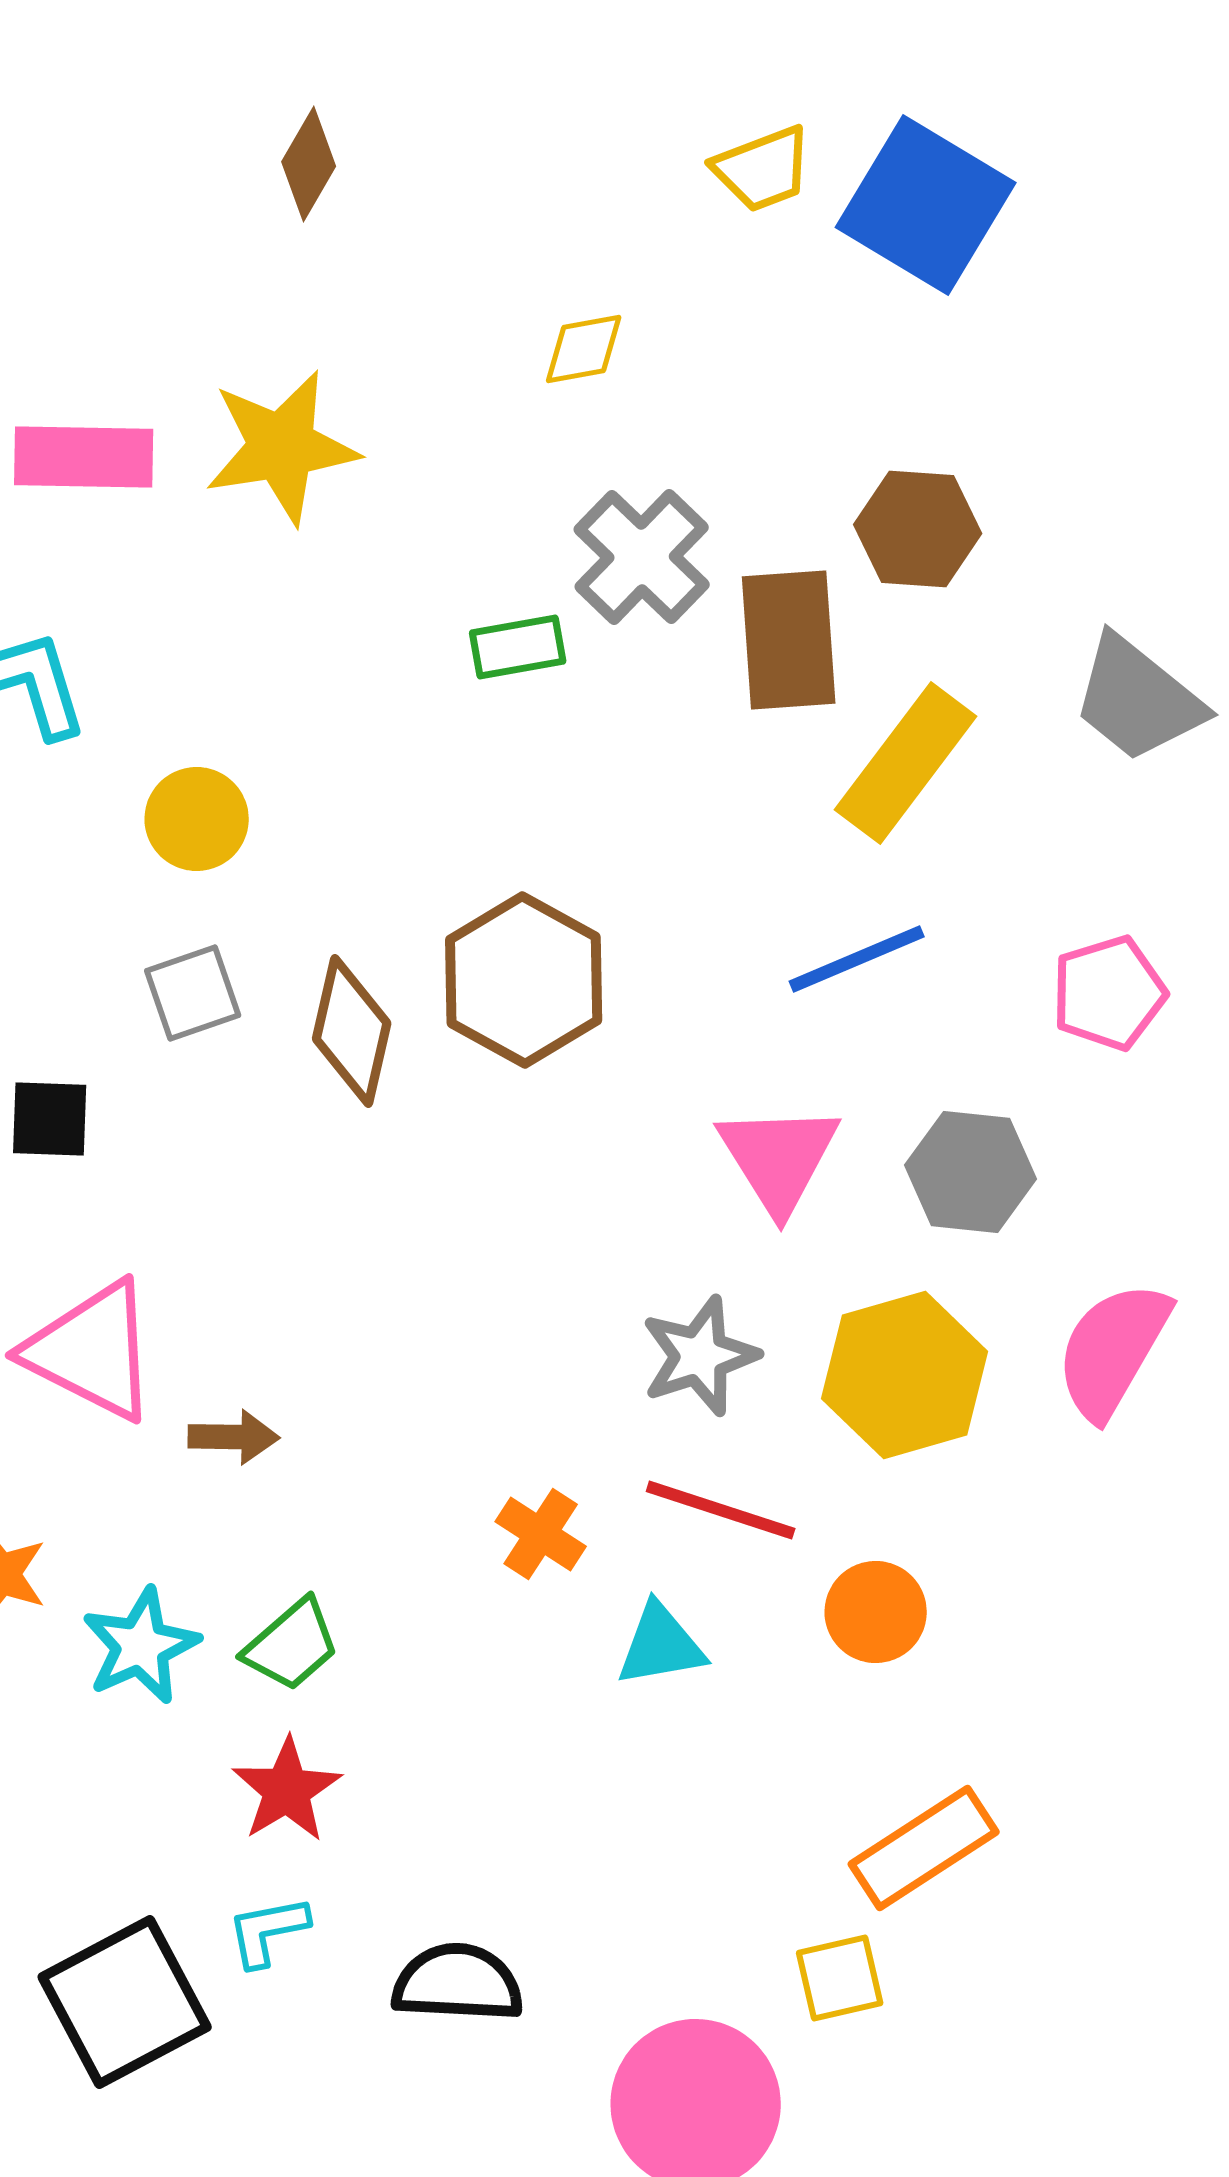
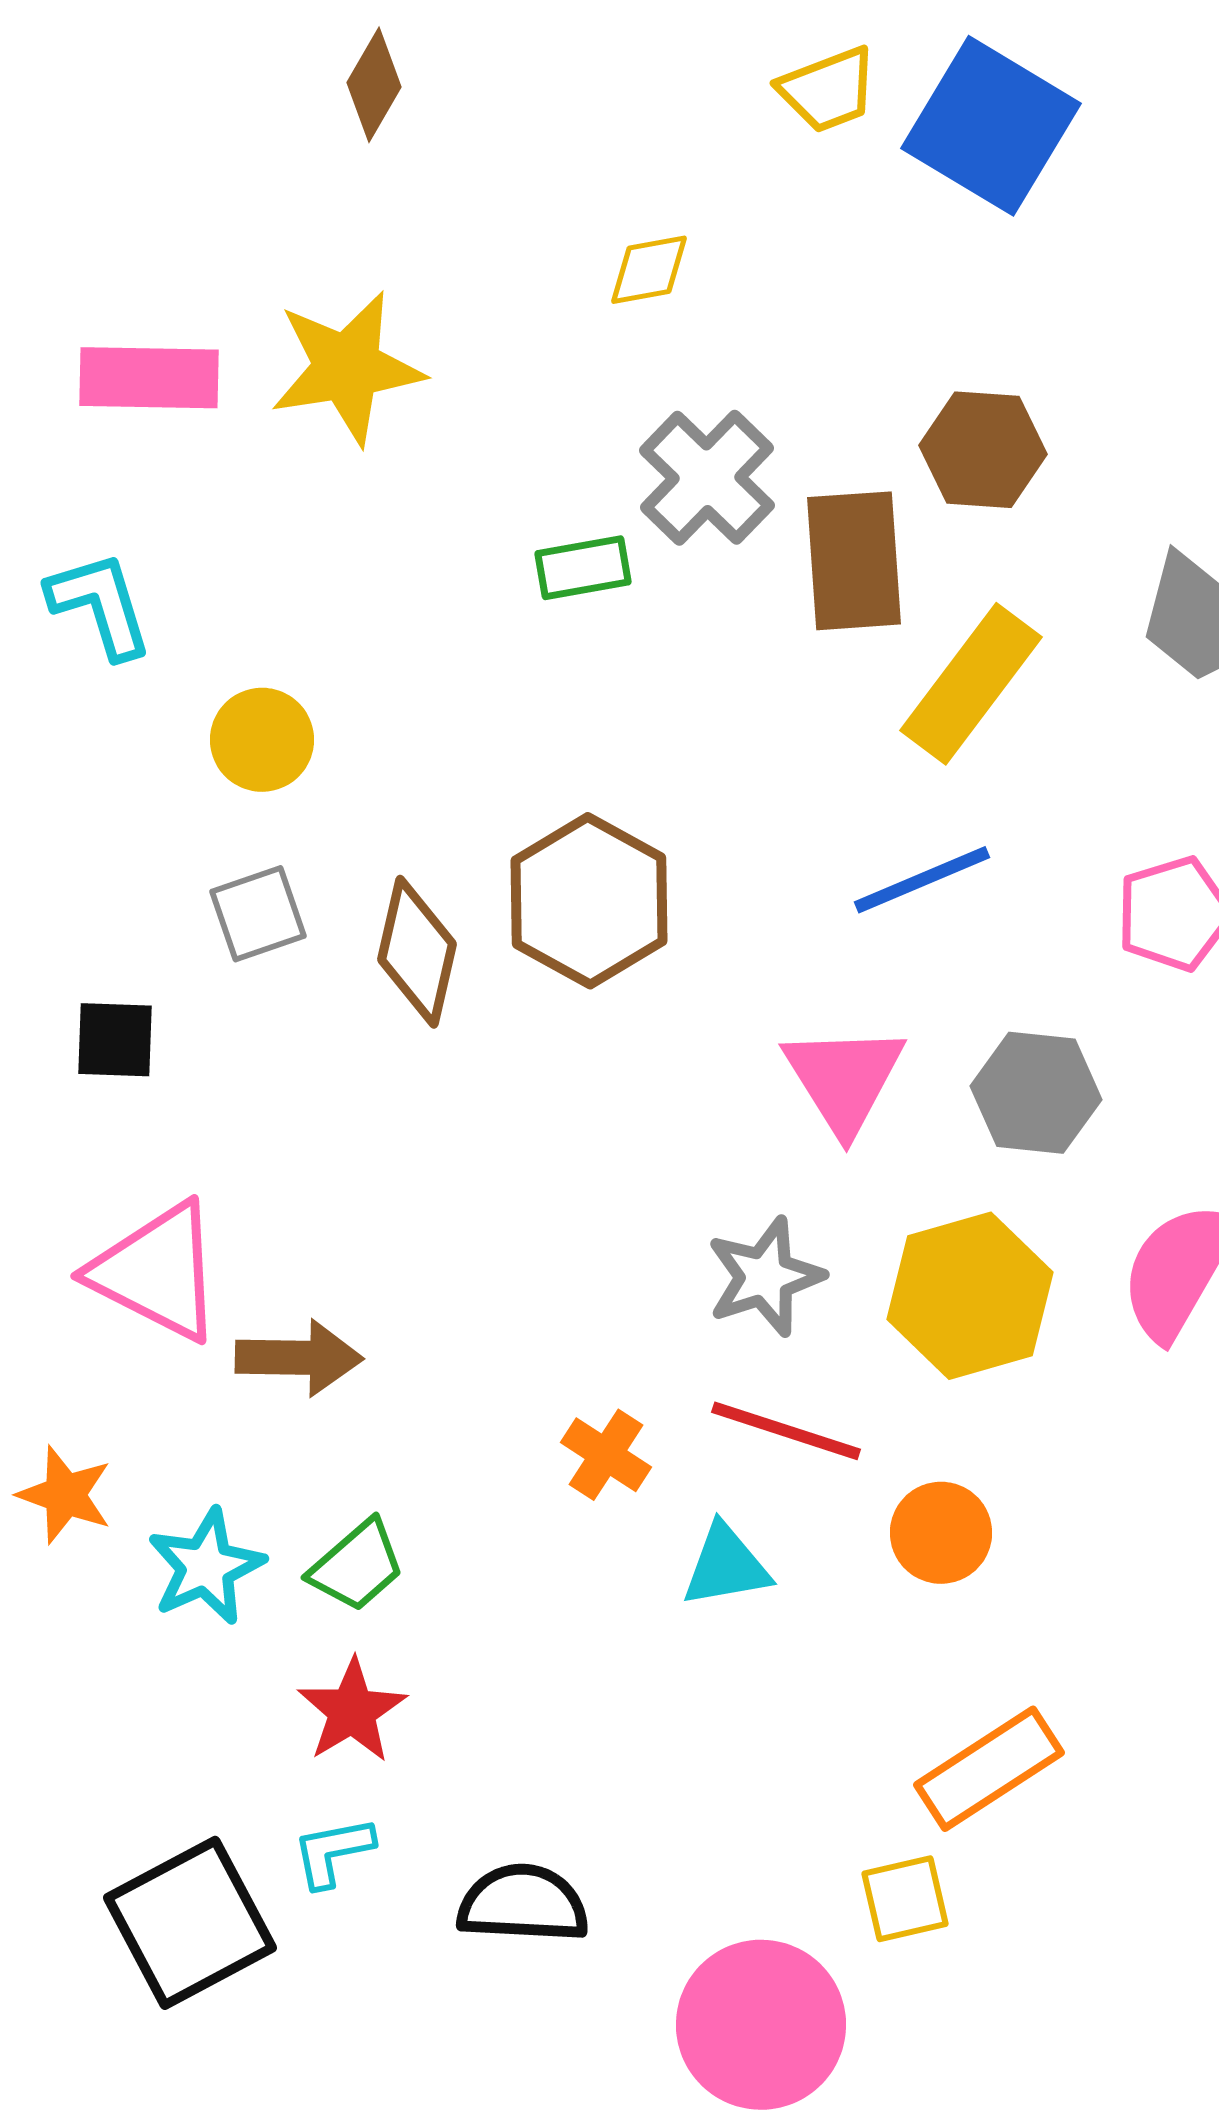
brown arrow: (234, 1437) -> (299, 1358), size x1.4

